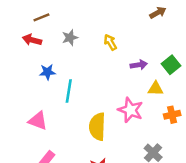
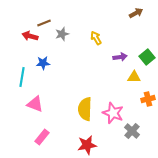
brown line: (41, 17) -> (44, 23), moved
cyan line: (69, 91) -> (22, 77), moved
pink star: (131, 110) -> (113, 113), moved

